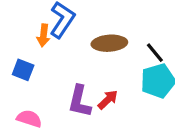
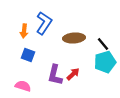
orange arrow: (43, 35) -> (24, 31), moved
blue square: (23, 70) -> (28, 55), moved

